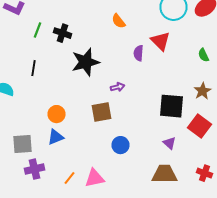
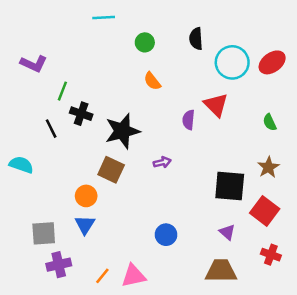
orange semicircle: (118, 21) -> (152, 81), moved
black cross: (62, 33) -> (81, 114), moved
black line: (34, 68) -> (51, 129), moved, turned -35
brown square: (102, 112) -> (111, 170), moved, turned 35
blue triangle: (56, 137) -> (85, 225), turned -36
red cross: (204, 173) -> (271, 255), moved

